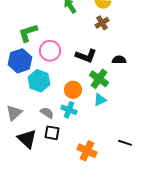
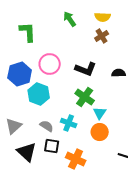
green L-shape: (28, 33) -> (28, 32), moved, turned 105
green cross: (99, 79) -> (85, 97), moved
orange circle: (73, 90) -> (100, 132), moved
cyan triangle: (100, 100) -> (100, 113), turned -32
orange cross: (87, 151) -> (76, 159), moved

